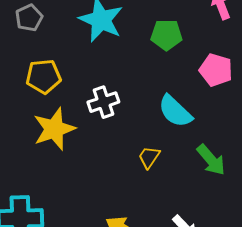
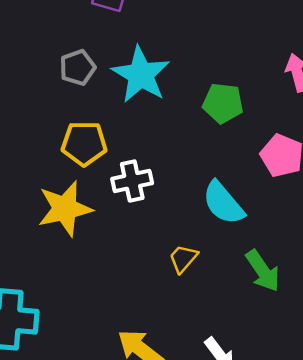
gray pentagon: (29, 18) -> (78, 67), moved
yellow pentagon: (44, 76) -> (84, 143), moved

